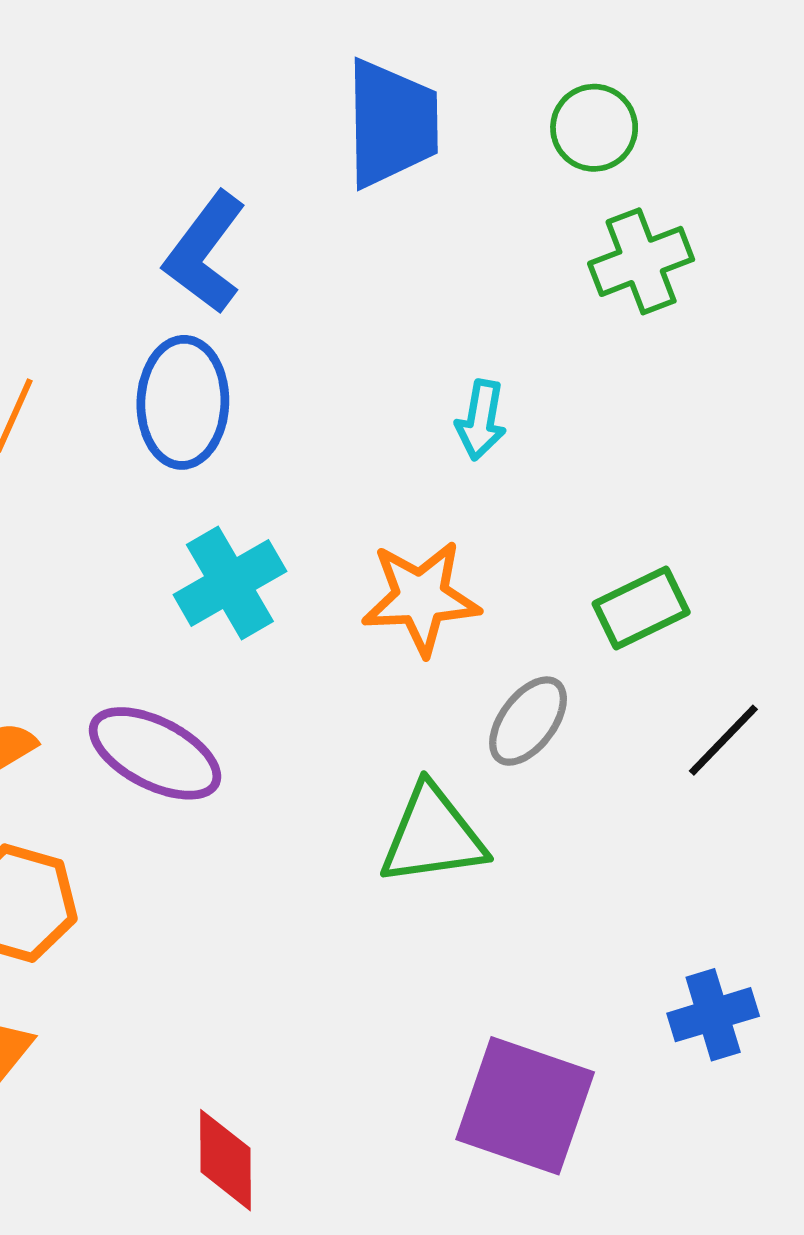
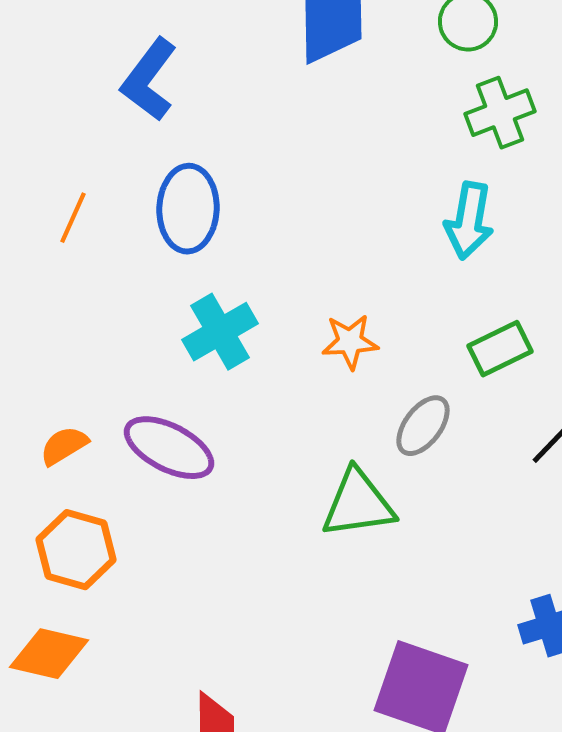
blue L-shape: (205, 253) -> (149, 80), moved
cyan arrow: (481, 420) -> (469, 221), moved, size x1.4
orange star: (421, 598) -> (350, 342), size x0.7

